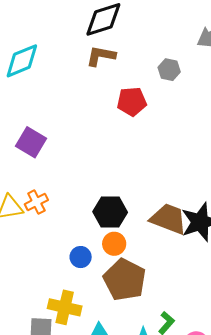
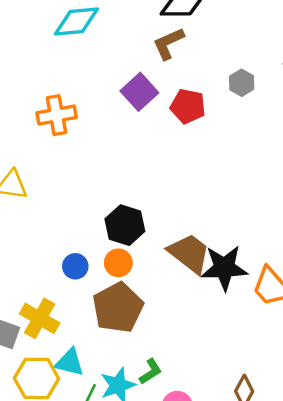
brown L-shape: (101, 56) -> (168, 43), turned -52
purple square: (31, 142) -> (139, 92), moved
orange cross: (36, 202) -> (57, 115), moved, size x1.4

